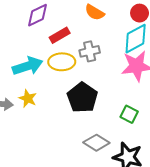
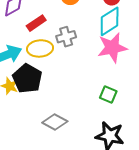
black pentagon: (82, 98) -> (27, 79), moved
gray diamond: (96, 143) -> (55, 122), moved

